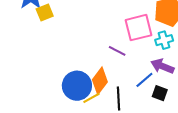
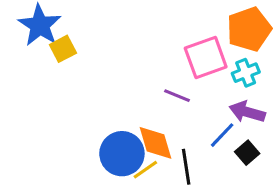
orange diamond: (100, 81) -> (156, 143), turned -48
black square: (160, 93) -> (247, 153), turned 35

